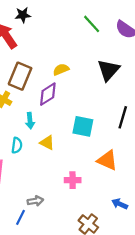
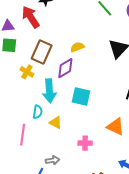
cyan arrow: (30, 121) -> (49, 91), size x1.6
cyan square: (83, 126) -> (81, 97), moved
yellow triangle: (47, 143) -> (56, 122), moved

